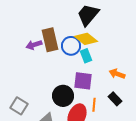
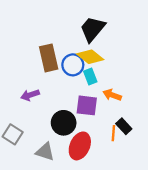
purple arrow: (34, 45) -> (30, 95), moved
orange arrow: (117, 74) -> (112, 95), moved
orange line: (94, 105) -> (113, 133), moved

